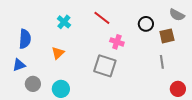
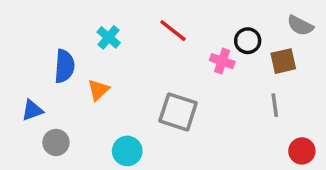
blue semicircle: (25, 39) -> (64, 66), moved
pink cross: (117, 42) -> (222, 61), moved
cyan circle: (61, 89) -> (127, 151), moved

